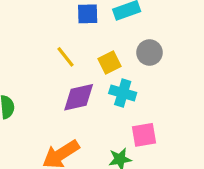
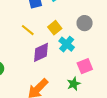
gray circle: (149, 53) -> (85, 23), moved
cyan cross: (123, 93) -> (67, 44), turned 35

